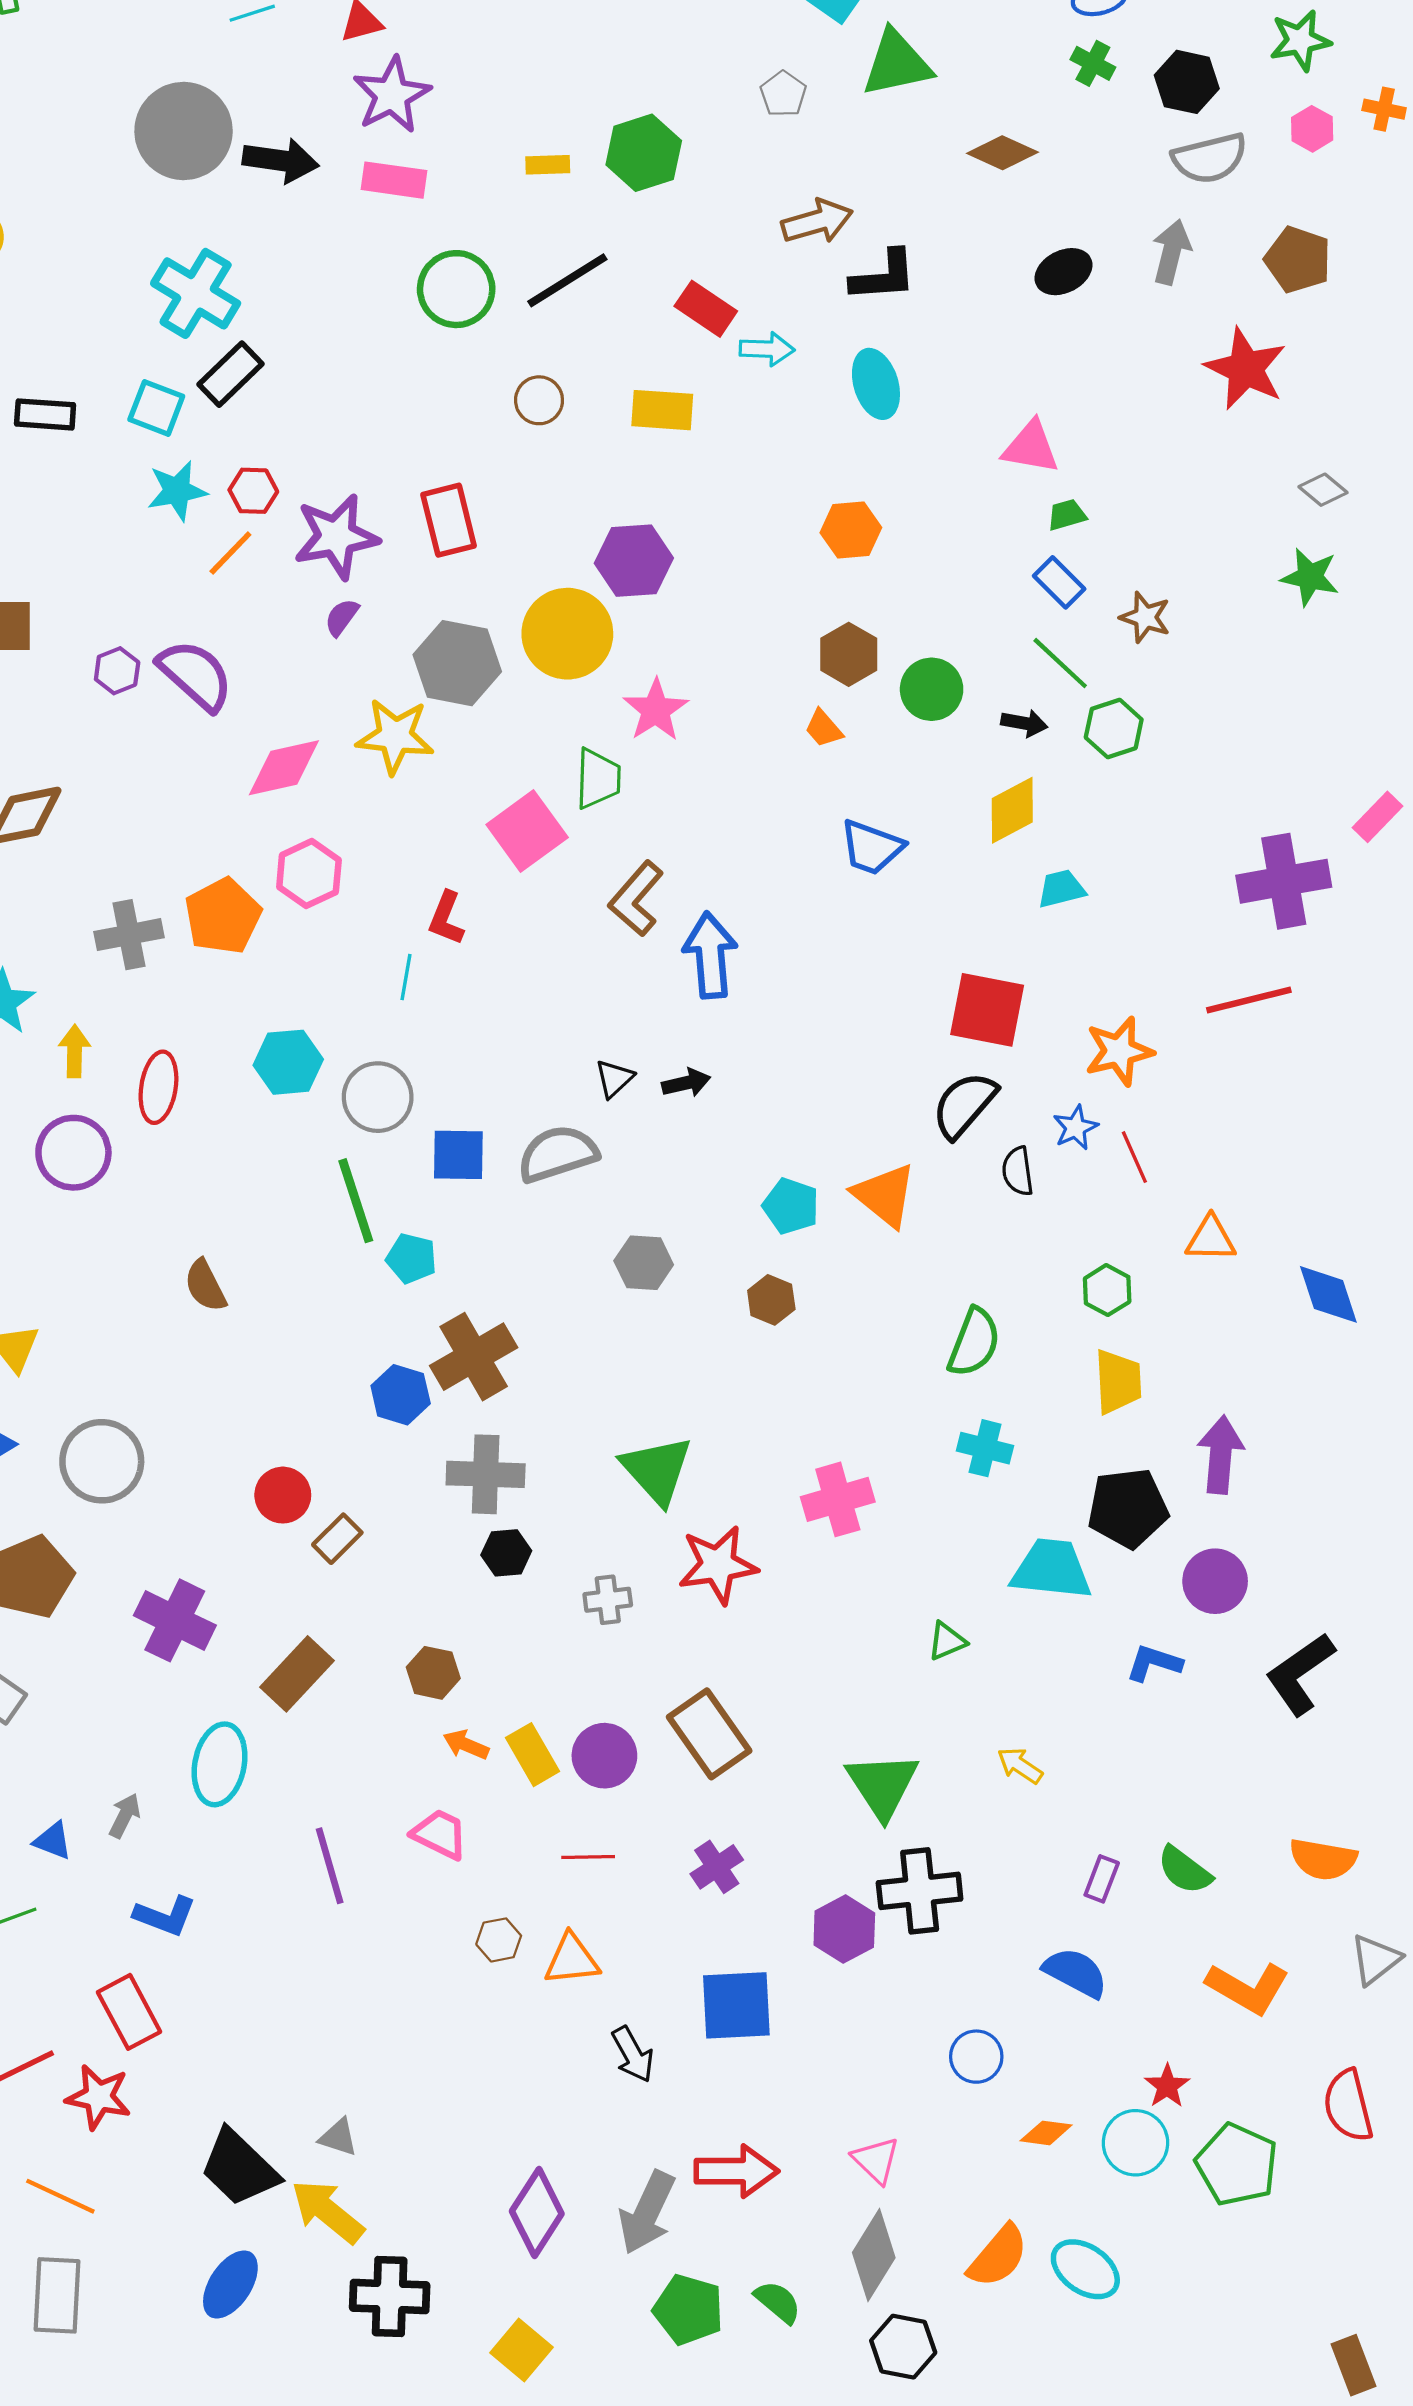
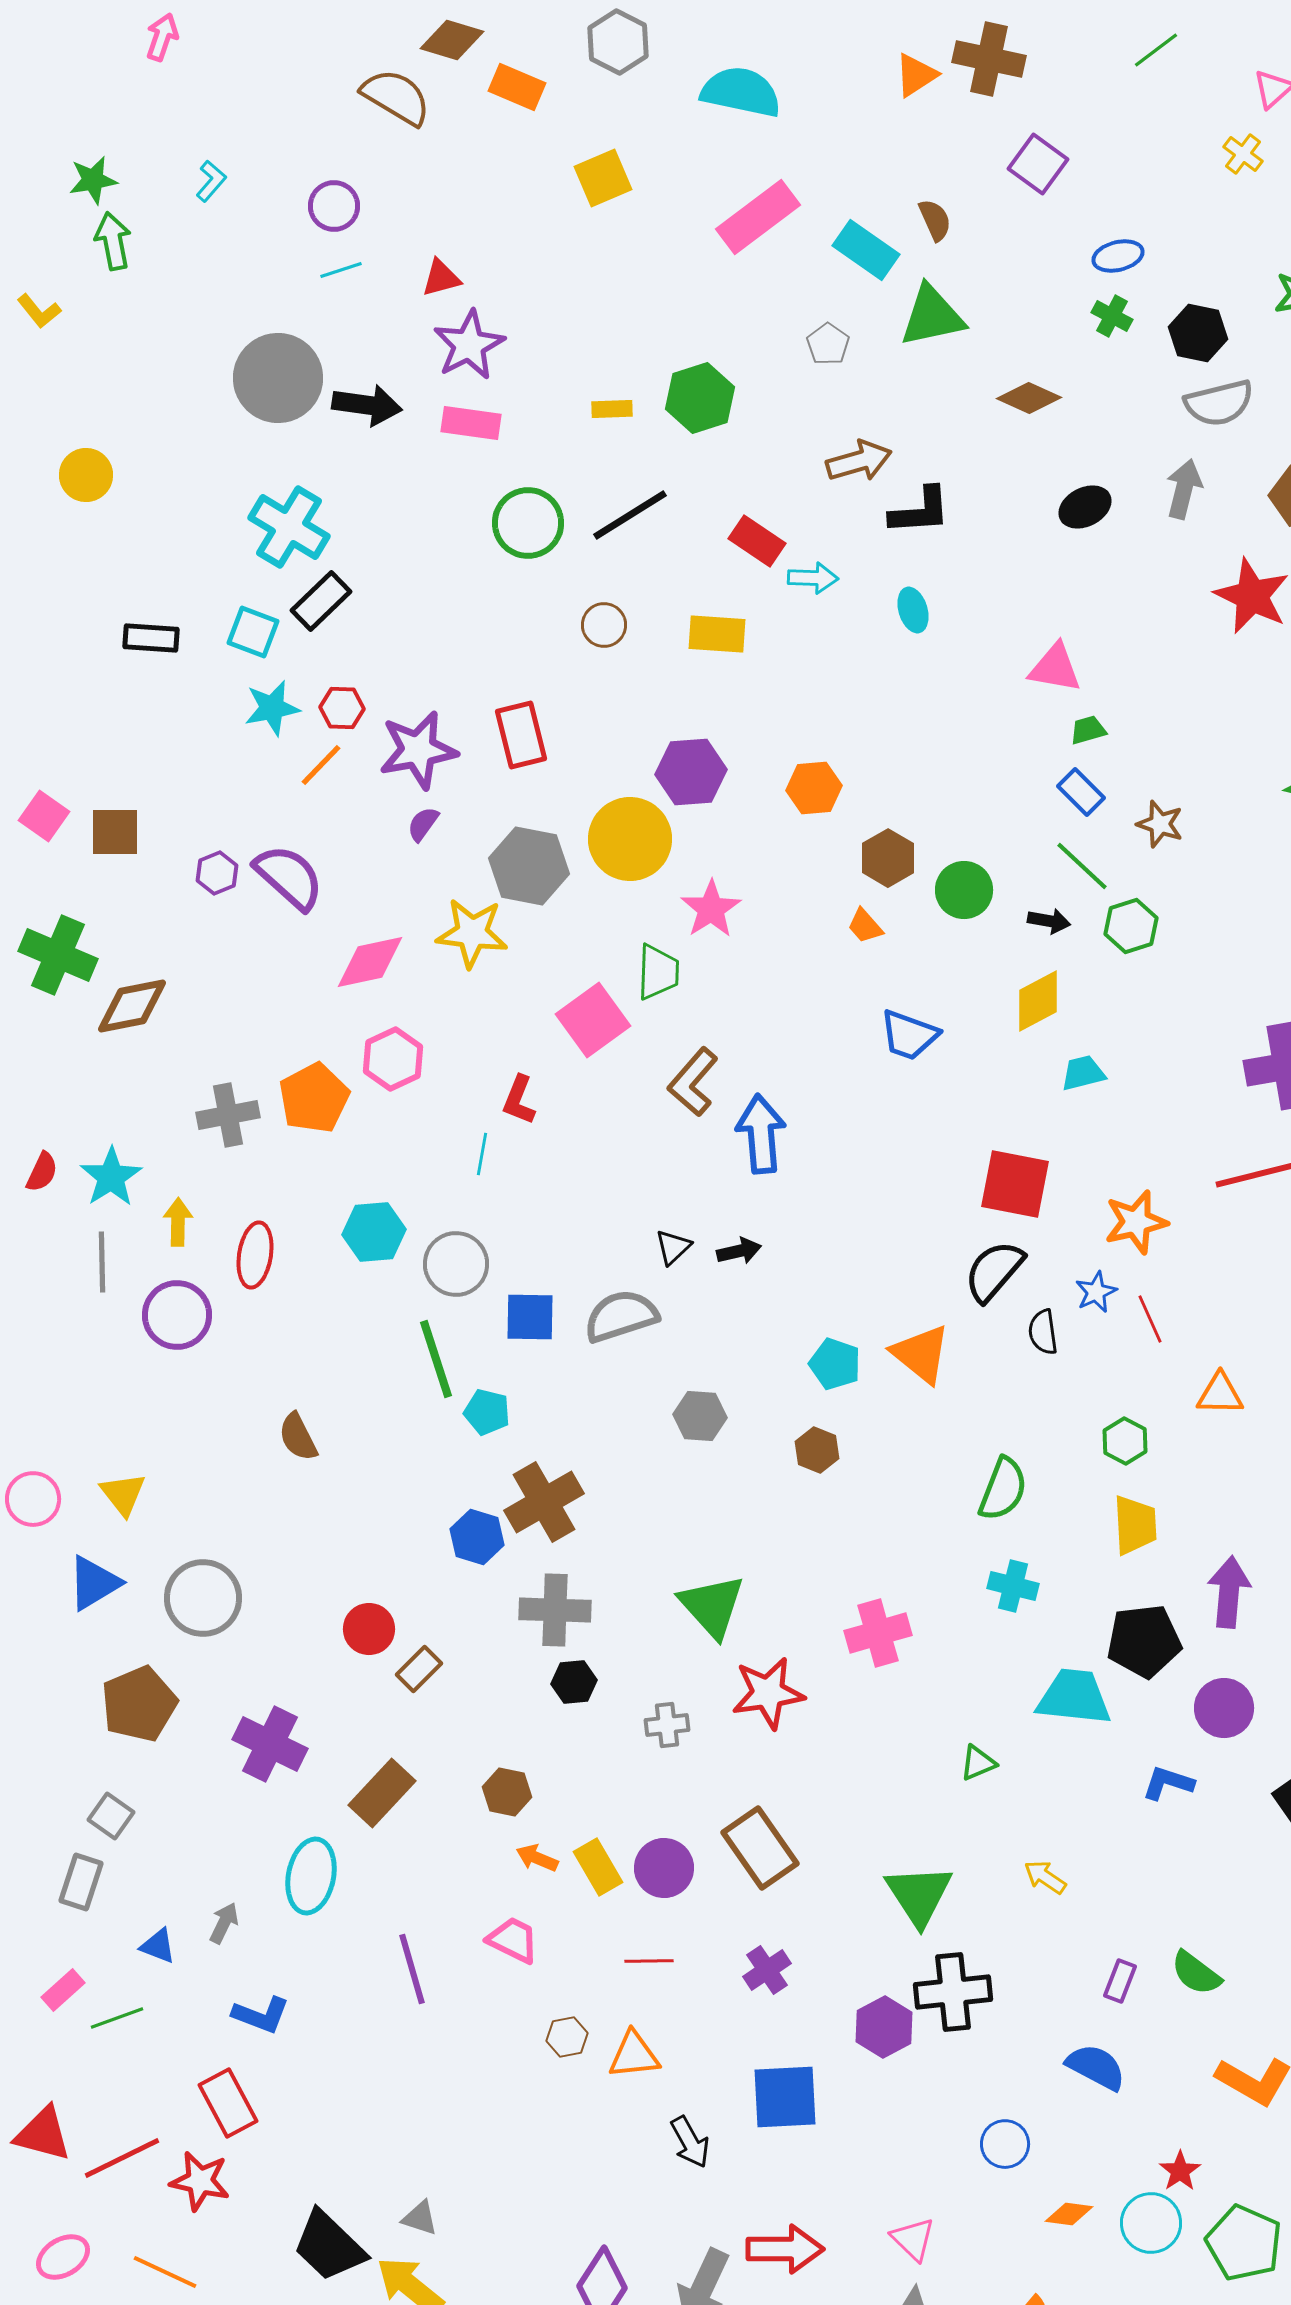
cyan ellipse: (876, 384) -> (913, 610), size x0.7
orange hexagon: (851, 530) -> (814, 788), moved

